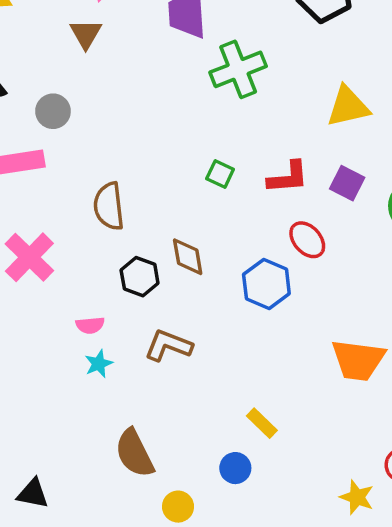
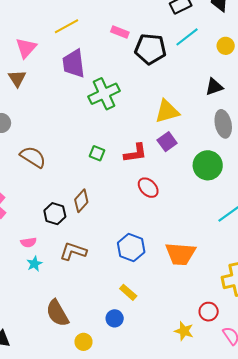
purple square: (347, 183) -> (167, 142), moved, turned 30
brown semicircle: (109, 206) -> (33, 157), moved, turned 132
brown diamond: (188, 257) -> (81, 201), turned 55
blue hexagon: (266, 284) -> (131, 247), moved

